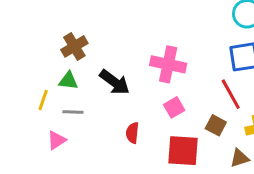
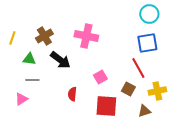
brown cross: (74, 46) -> (44, 36), moved
pink cross: (168, 64) -> (86, 36), moved
yellow line: (43, 100) -> (12, 38), moved

